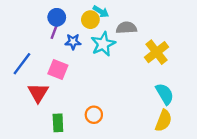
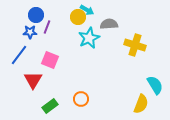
blue circle: (57, 17) -> (36, 15), moved
blue star: (73, 42) -> (30, 32), moved
yellow cross: (157, 52) -> (135, 45), turned -35
cyan semicircle: (165, 94) -> (155, 85), moved
green rectangle: (58, 123) -> (50, 106), turned 56

